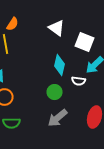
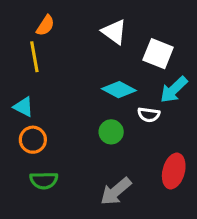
cyan diamond: (60, 65) -> (119, 90), turned -75
gray arrow: (58, 118) -> (116, 191), moved

